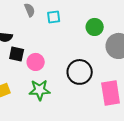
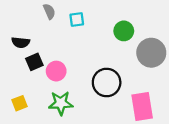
black square: (17, 54) -> (34, 62), turned -35

